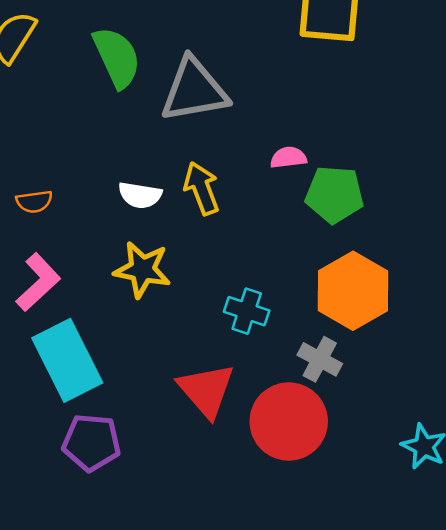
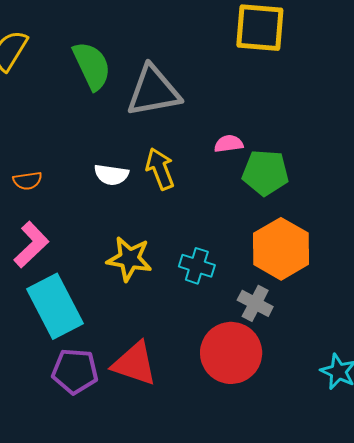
yellow star: (142, 270) -> (129, 259), moved
red triangle: (206, 390) -> (135, 364), moved, turned -30

